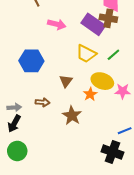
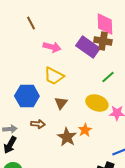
yellow trapezoid: (86, 54) -> (54, 76), moved
blue hexagon: (31, 61) -> (27, 96), moved
orange star: (90, 94) -> (85, 130), moved

